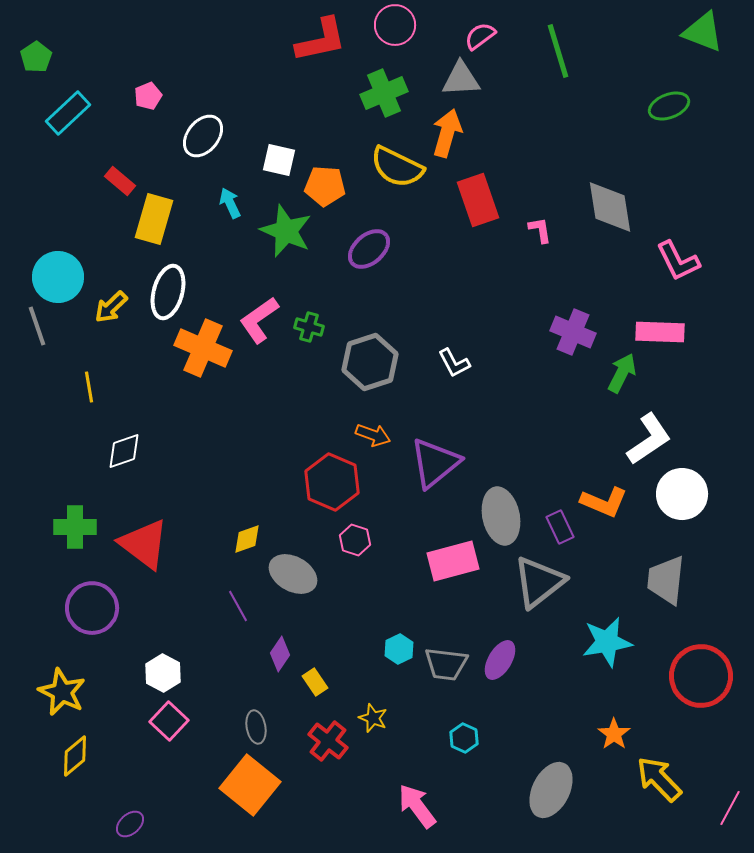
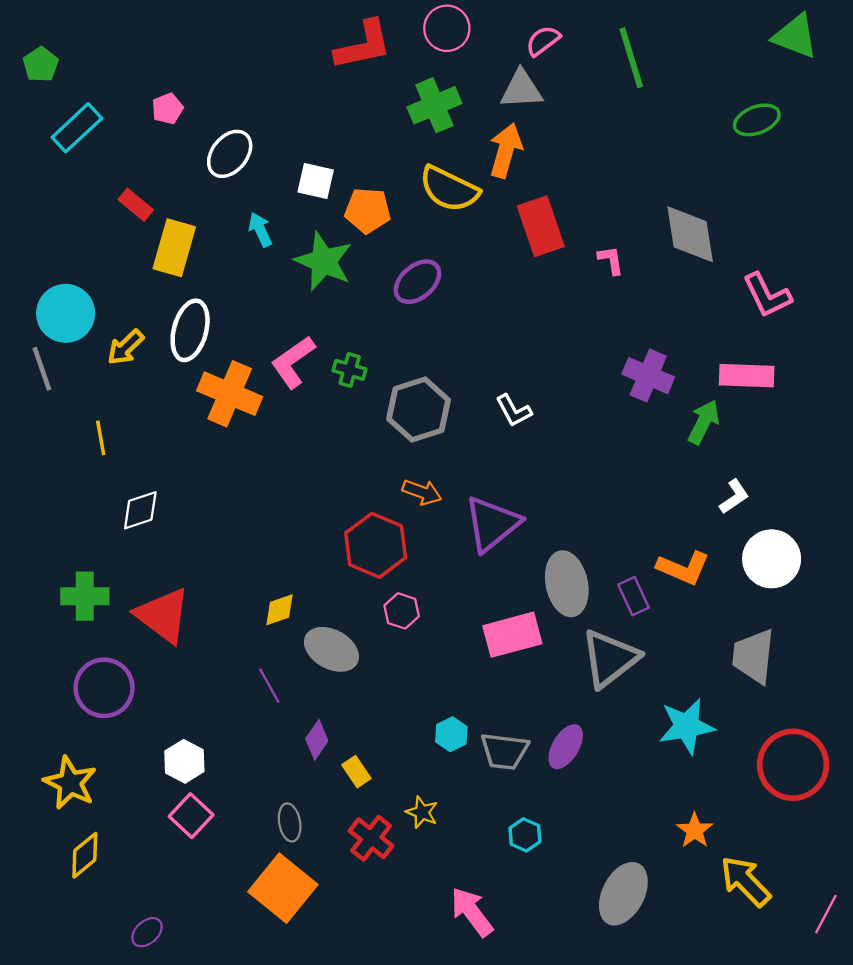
white L-shape: (649, 439) -> (734, 497), size x0.6

